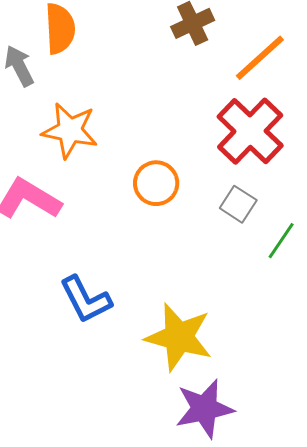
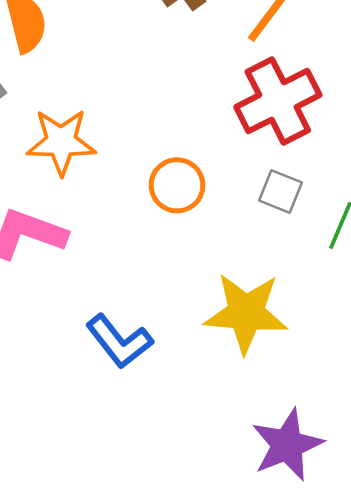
red cross: (250, 131) -> (278, 101), turned 30
yellow star: (179, 337) -> (246, 313), moved

